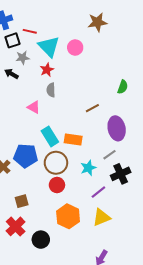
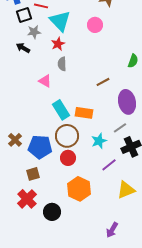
pink circle: (75, 48) -> (95, 25), moved
blue pentagon: (26, 156) -> (40, 147), moved
yellow triangle: (101, 217) -> (126, 190), moved

